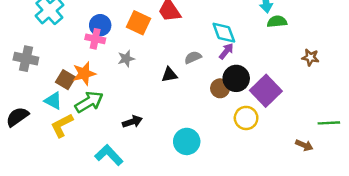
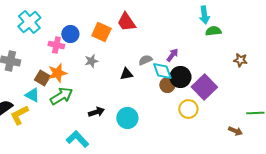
cyan diamond: (224, 33) -> (162, 71), moved
pink cross: (95, 39) -> (56, 45), moved
yellow L-shape: (62, 125) -> (19, 115), moved
cyan circle: (187, 141) -> (127, 118), moved

